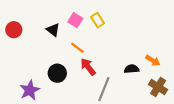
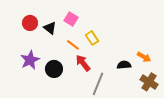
yellow rectangle: (98, 20) -> (92, 38), moved
red circle: (14, 30) -> (30, 23), moved
purple star: (30, 90) -> (30, 60), moved

